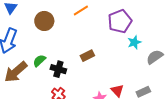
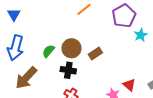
brown circle: (44, 21) -> (71, 48), moved
green semicircle: (39, 61) -> (48, 51), moved

